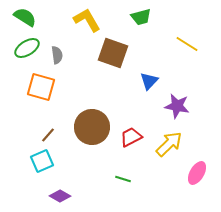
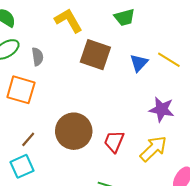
yellow line: (187, 44) -> (169, 60), moved
blue triangle: (149, 81) -> (139, 63), moved
red trapezoid: (131, 137) -> (114, 141), turned -40

